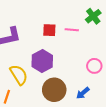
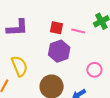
purple hexagon: (42, 61) -> (59, 51), moved

